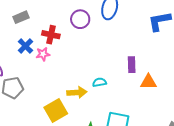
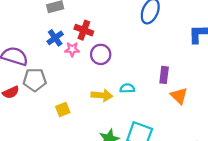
purple circle: (80, 19) -> (101, 54), moved
orange triangle: (148, 82) -> (179, 96), turned 36
yellow square: (56, 111) -> (63, 110), moved, size x0.6

